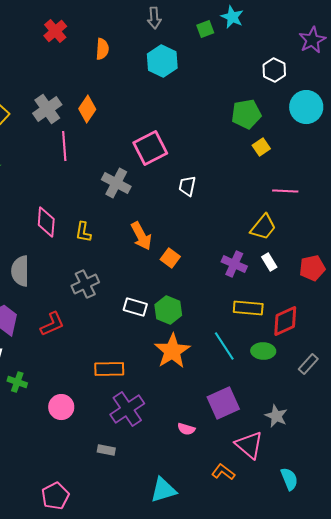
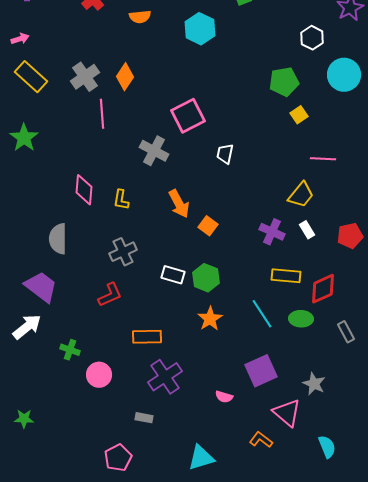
orange semicircle: (102, 49) -> (140, 17), turned 80
red L-shape: (52, 324) -> (110, 295), moved
orange star: (172, 351) -> (210, 319), size x0.7
gray rectangle: (308, 364) -> (346, 332), turned -70
green cross: (17, 382) -> (70, 350), moved
pink pentagon: (55, 496) -> (118, 458), moved

